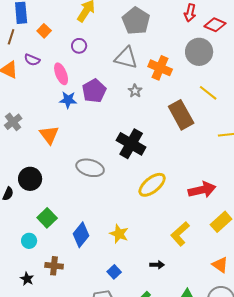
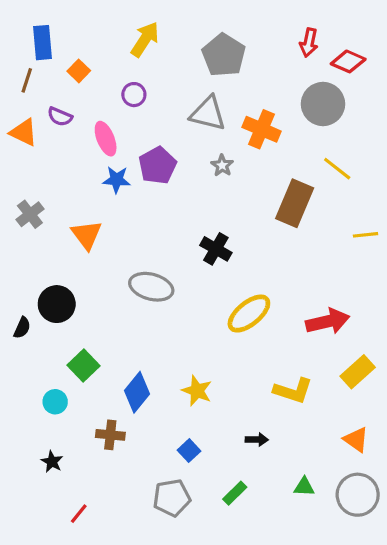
brown rectangle: (181, 115) -> (295, 203), turned 52
black cross: (131, 144) -> (216, 249), size x0.7
yellow L-shape: (180, 234) -> (293, 391), turned -120
brown cross: (54, 266) -> (110, 435), moved

